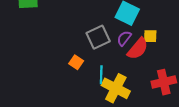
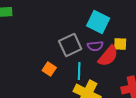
purple semicircle: (124, 38) -> (95, 46), turned -133
cyan line: (101, 75) -> (79, 71), moved

